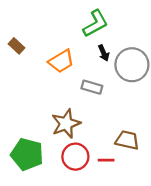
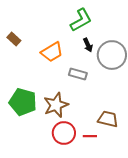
green pentagon: (27, 154) -> (23, 102), moved

